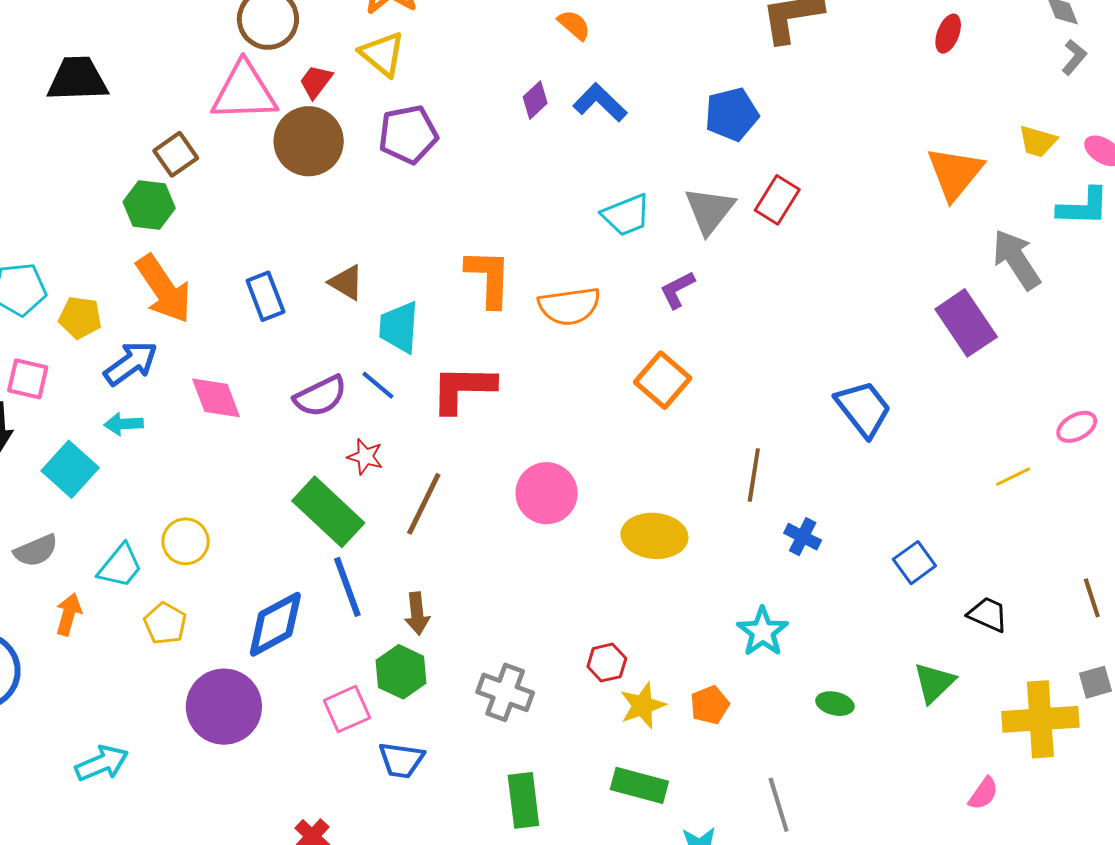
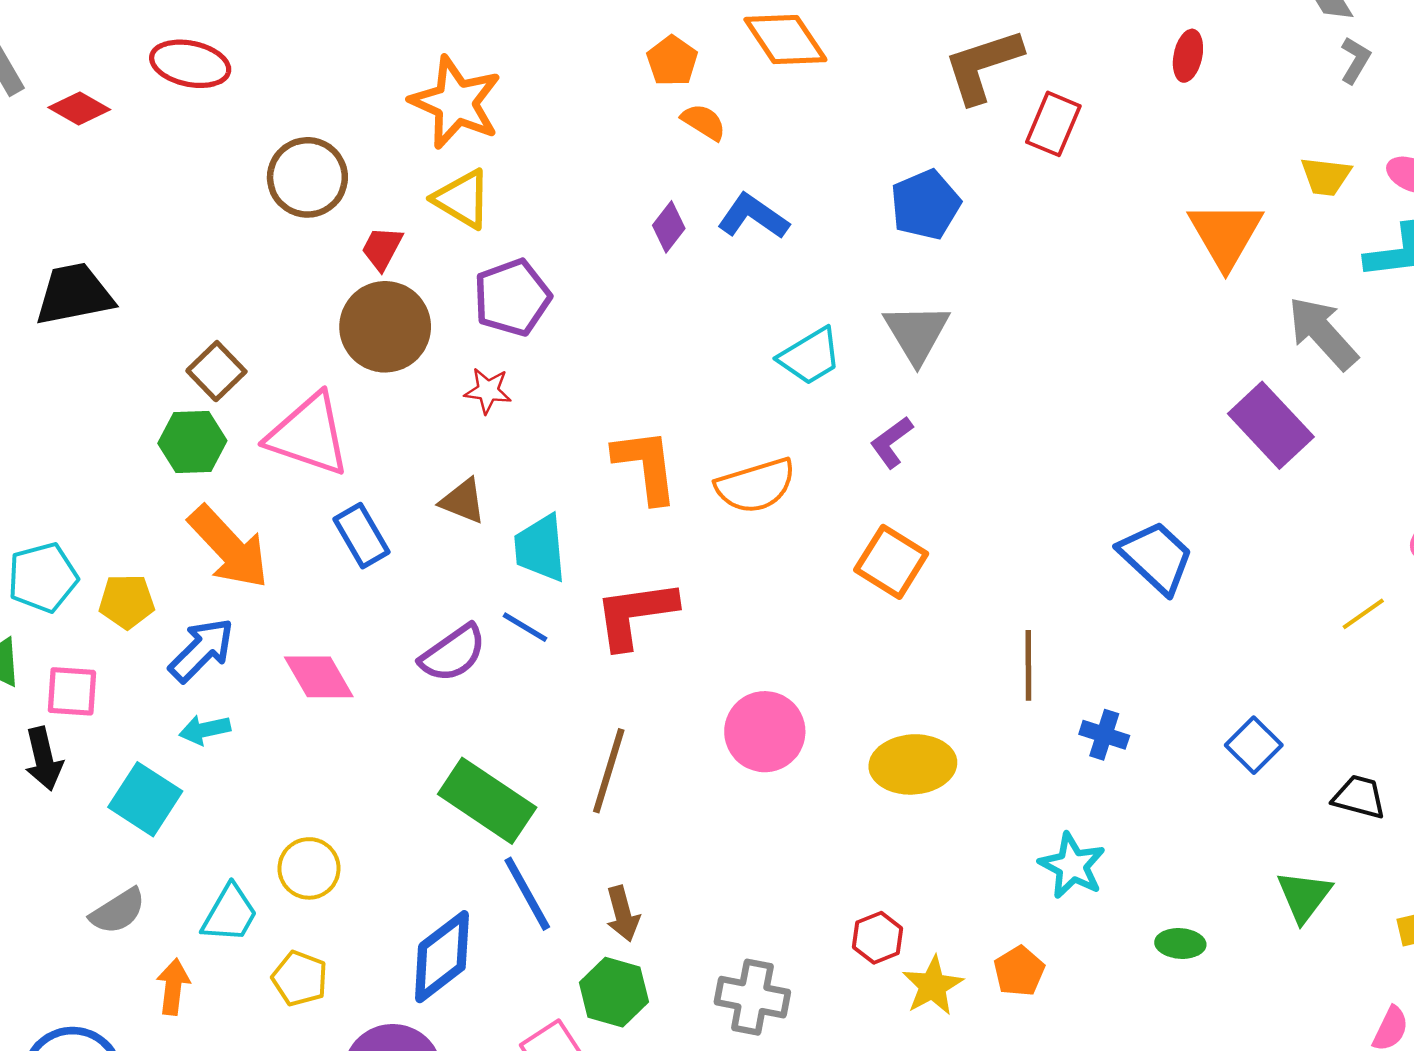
pink triangle: (244, 92) -> (309, 435), moved, turned 30
red rectangle: (777, 200) -> (1053, 124), moved
red star: (365, 457) -> (488, 391), moved

